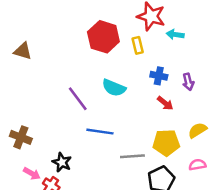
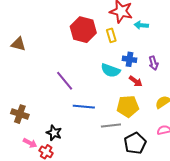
cyan semicircle: (114, 88) -> (111, 70), moved
yellow pentagon: (166, 143) -> (128, 106), moved

